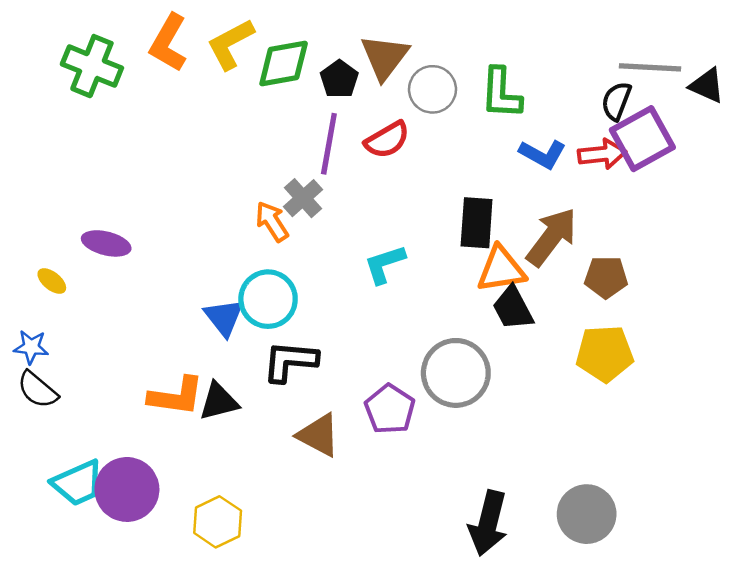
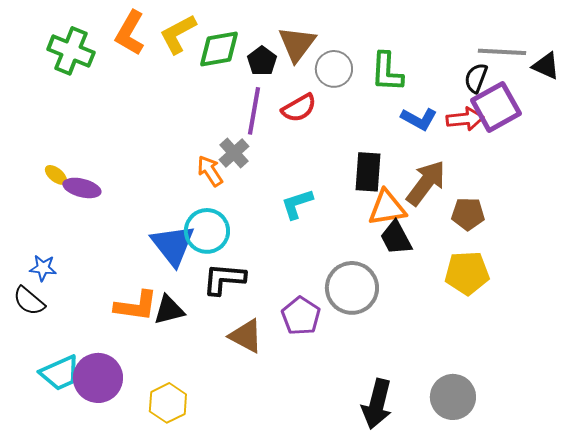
yellow ellipse: (52, 281) -> (56, 175), moved
blue triangle: (224, 317) -> (173, 245), size x1.4
blue star: (31, 347) -> (43, 268), moved

